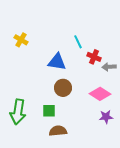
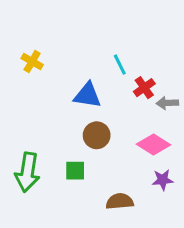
red cross: (94, 57) -> (144, 88), turned 32
brown semicircle: (58, 131) -> (120, 201), moved

